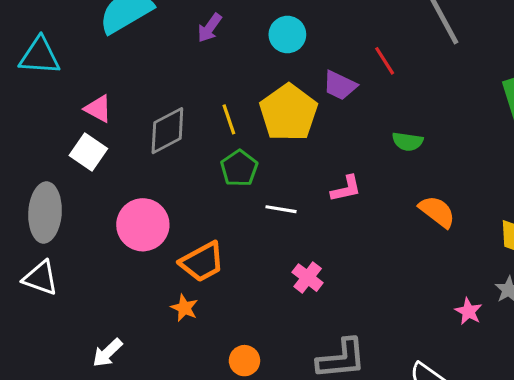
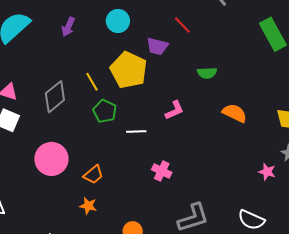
orange trapezoid: (202, 262) -> (93, 175), size x0.7

